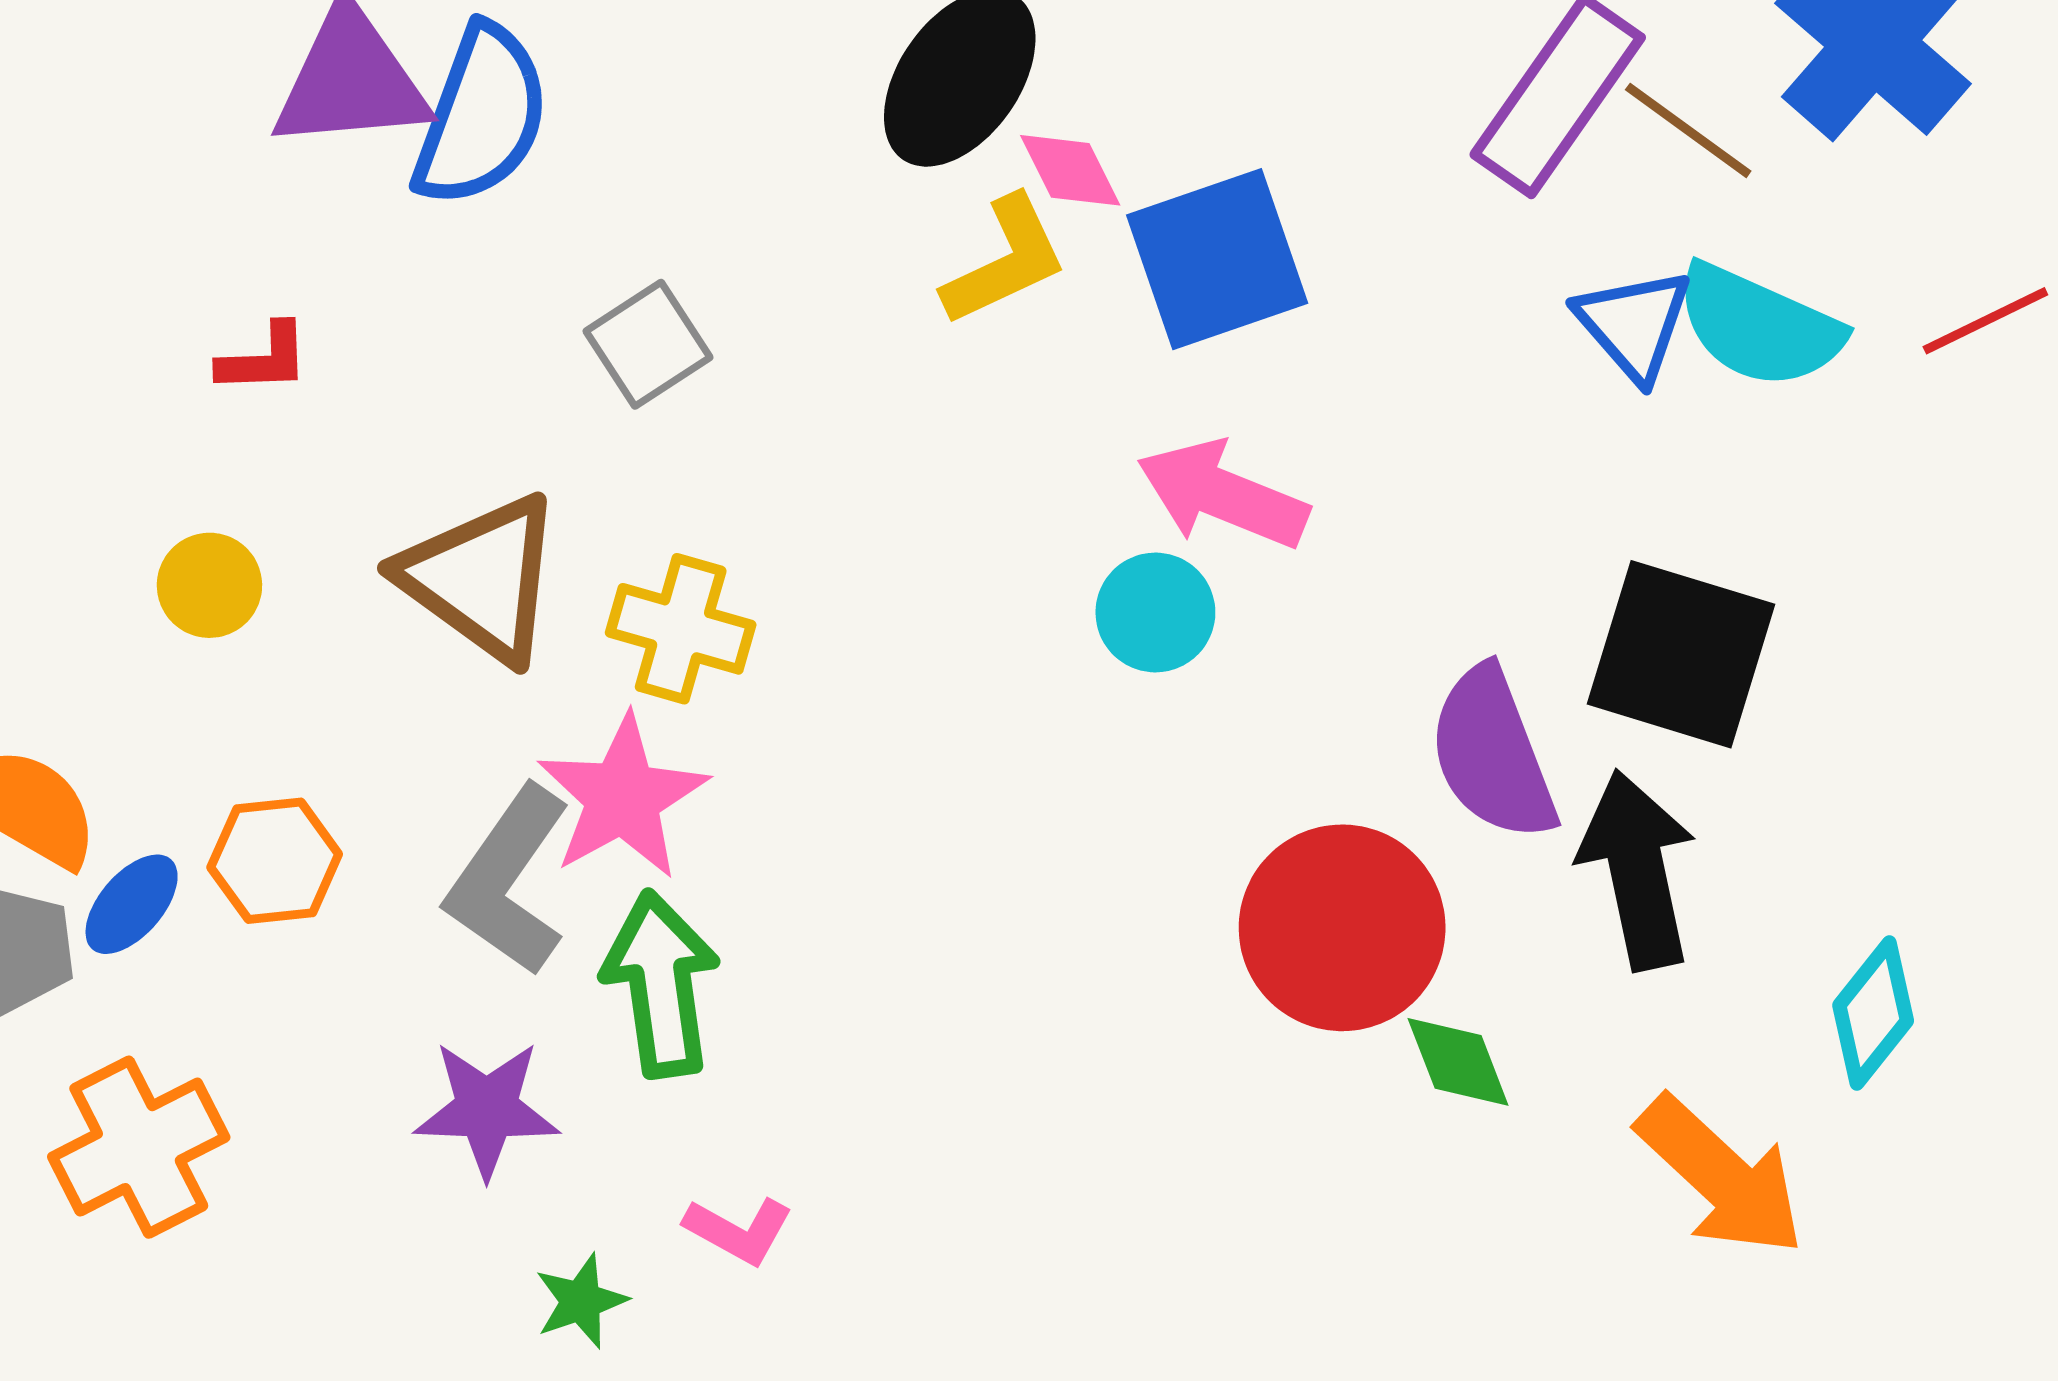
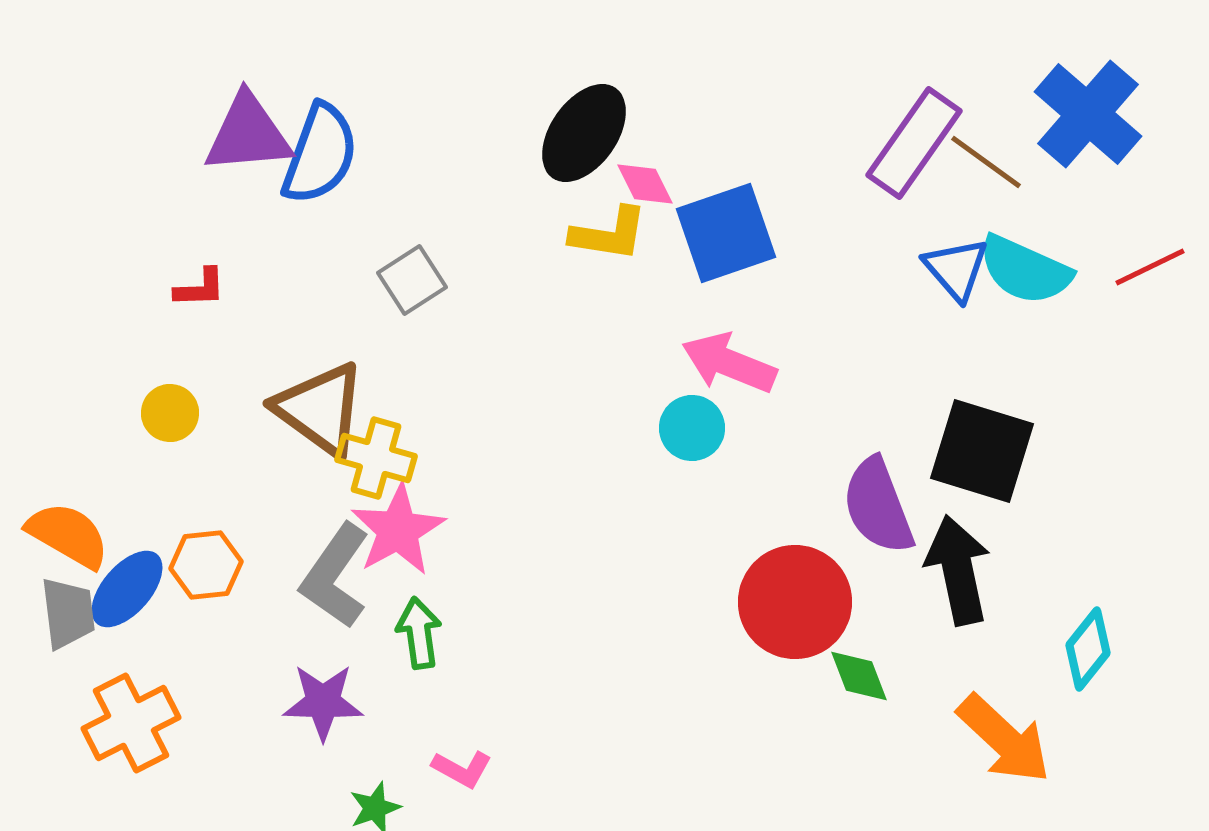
yellow L-shape: (1005, 261) -> (609, 234), turned 34
yellow cross: (681, 629) -> (376, 458), moved
blue ellipse: (132, 904) -> (127, 589), size x1.4
green arrow: (661, 984) -> (419, 633), size x0.7

